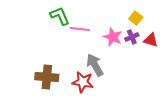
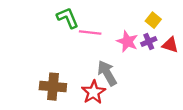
red star: (83, 82) -> (94, 92), turned 30

